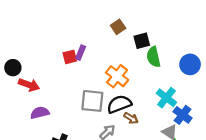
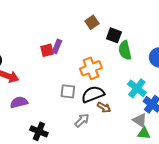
black square: (142, 41) -> (114, 35), turned 35
orange cross: (117, 76) -> (91, 68), turned 30
gray square: (92, 101) -> (68, 91), size x0.7

